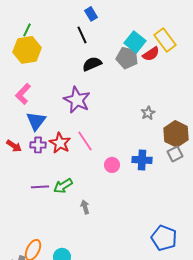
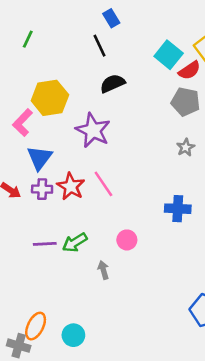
yellow hexagon: (27, 50) -> (50, 98), moved
gray pentagon: (127, 58) -> (186, 102), moved
pink circle: (112, 165) -> (127, 240), moved

